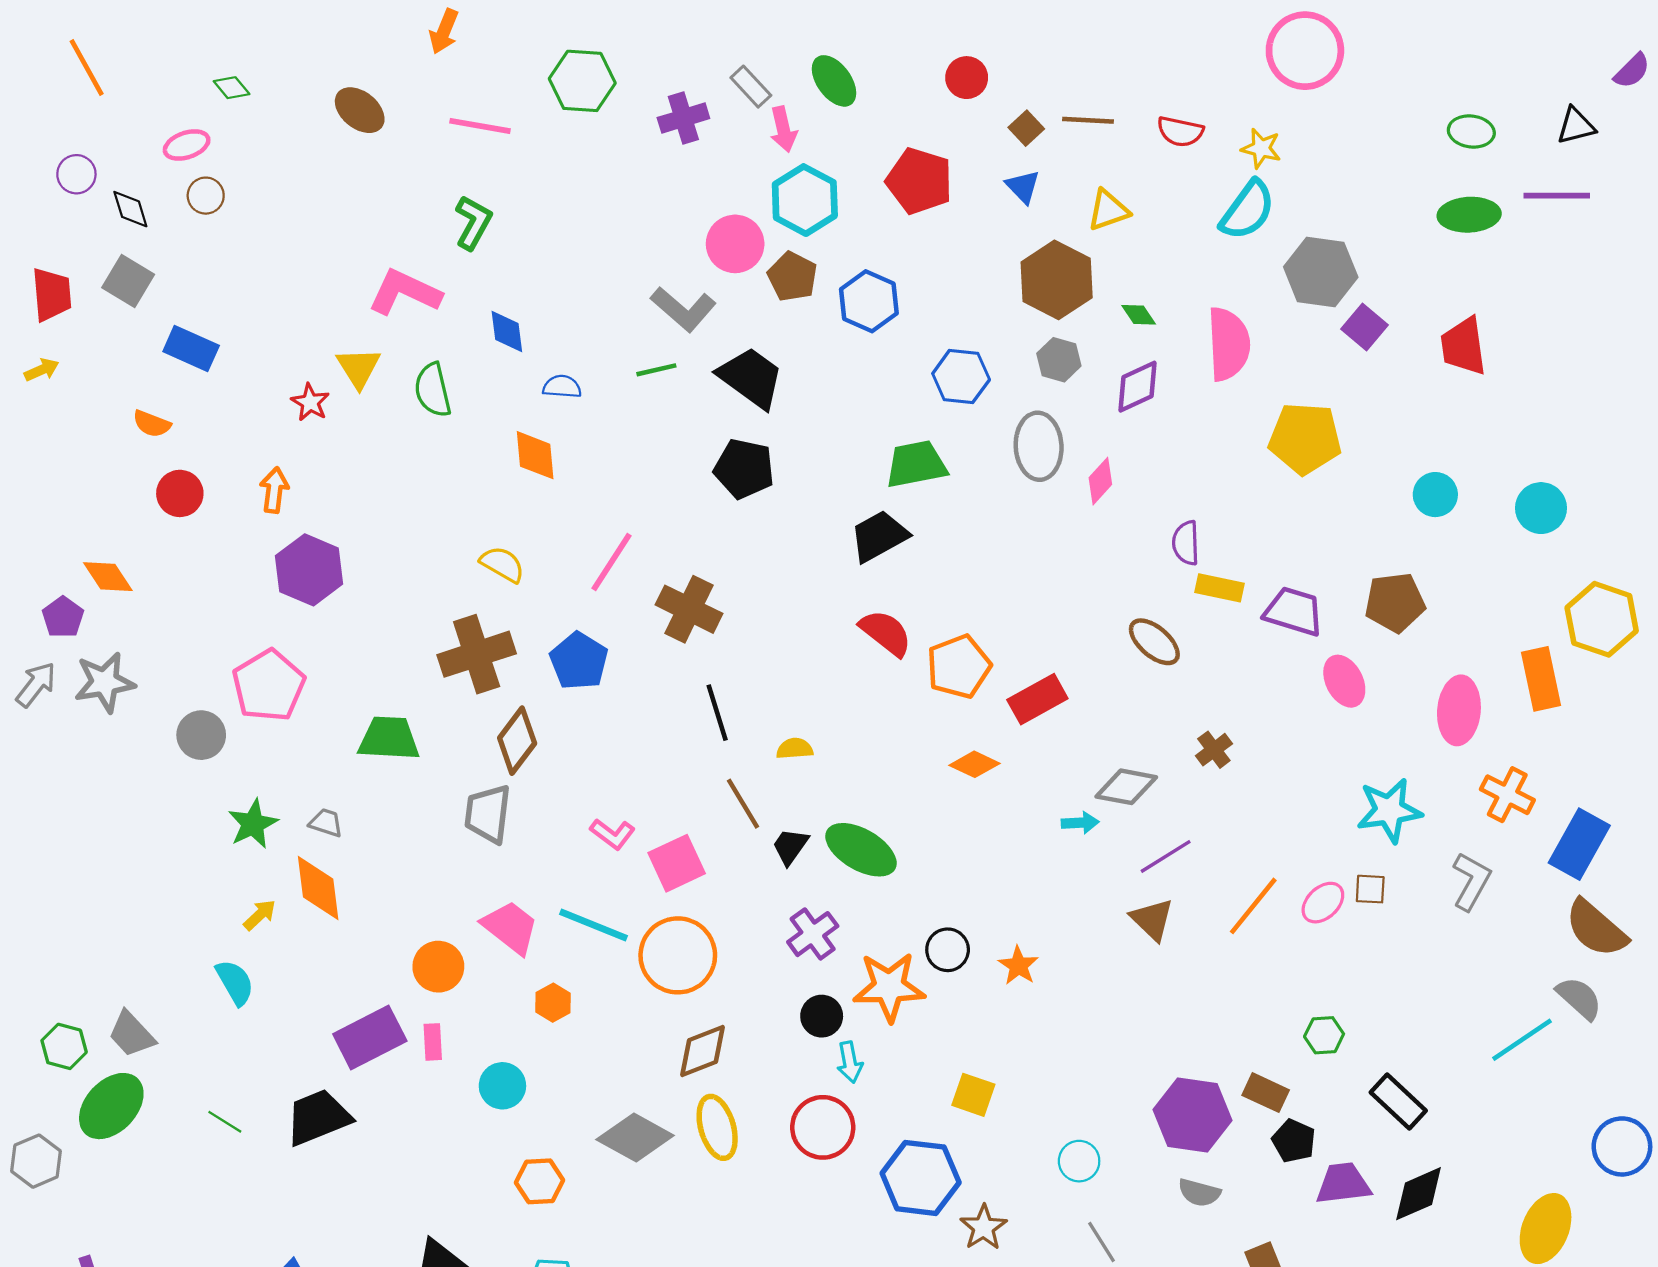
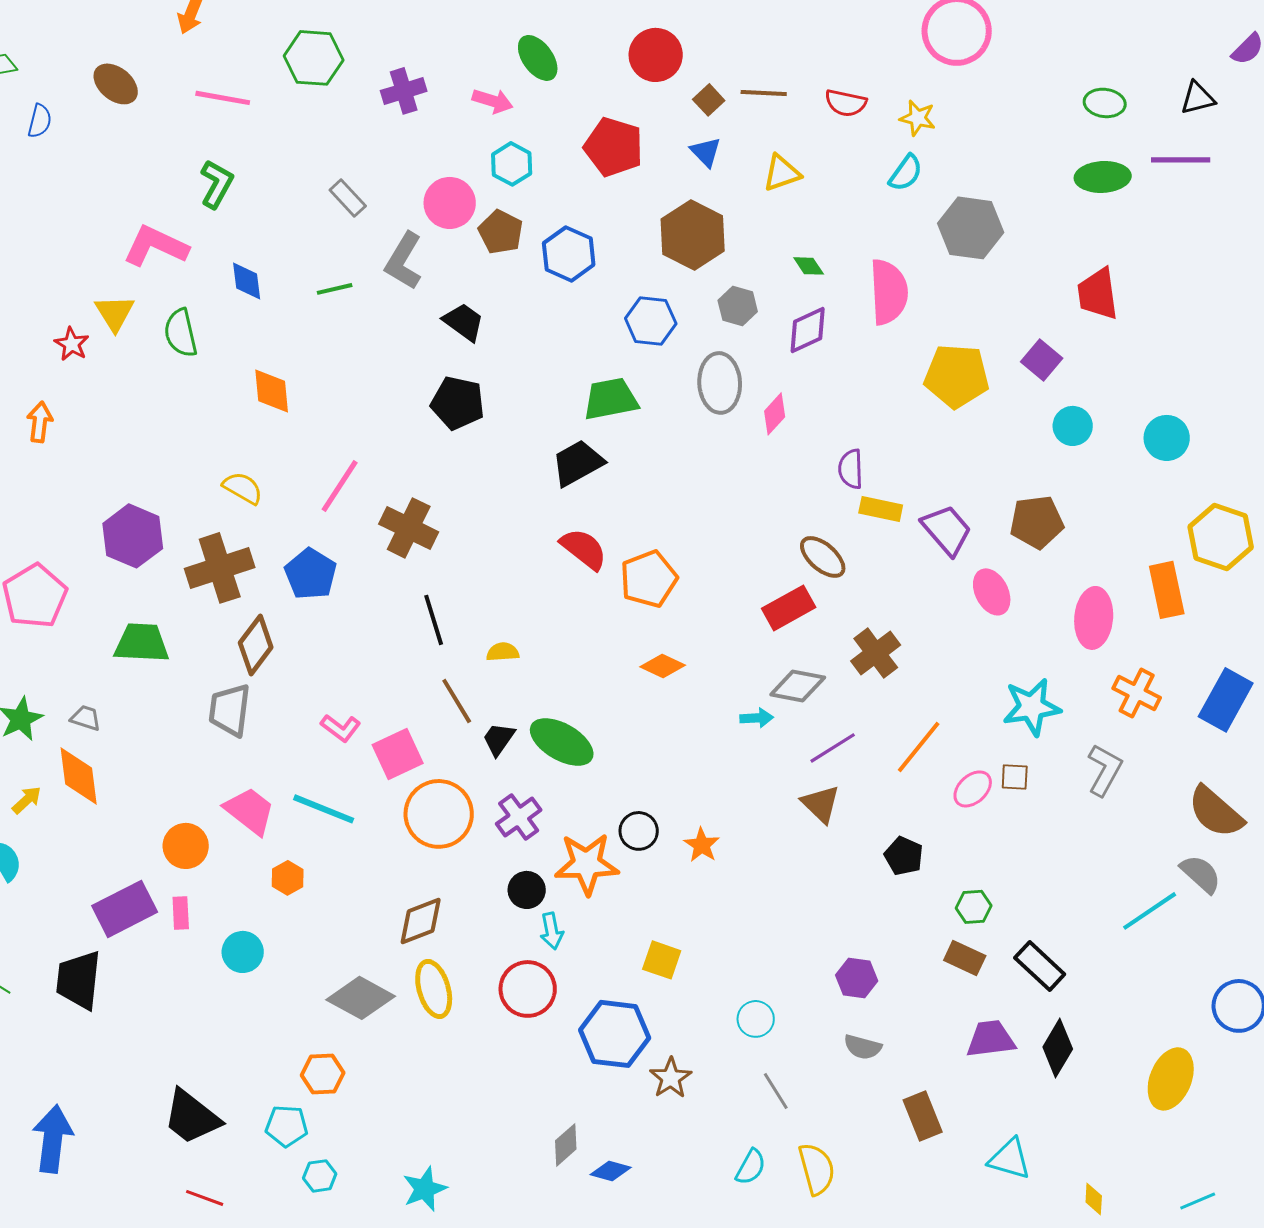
red circle: (967, 78) -> (656, 55), size x1.4
gray rectangle: (751, 87) -> (348, 198), moved
pink arrow: (783, 129) -> (493, 101), turned -60
cyan hexagon: (805, 200) -> (512, 164), size x0.7
cyan semicircle: (1248, 210) -> (906, 173), size x0.7
brown hexagon: (1057, 280) -> (693, 235), moved
gray L-shape: (683, 309) -> (404, 261), turned 80
purple square: (1365, 327) -> (1042, 360), moved
green line: (656, 370) -> (335, 289), moved
black trapezoid: (751, 378) -> (464, 322), size x0.7
blue semicircle: (562, 387) -> (40, 121), moved, turned 100
purple hexagon: (309, 570) -> (133, 536), moved
purple trapezoid: (1294, 611) -> (947, 530), turned 32
red rectangle: (1037, 699) -> (789, 608), moved
brown cross: (1214, 750) -> (876, 653), size x1.5
blue rectangle: (1579, 844) -> (1226, 700), moved
orange line: (1253, 906) -> (919, 747), moved
orange circle: (678, 955) -> (439, 814), moved
brown rectangle: (1266, 1093) -> (965, 958), moved
purple hexagon: (1193, 1115) -> (857, 978), size x0.6
black trapezoid: (318, 1117) -> (79, 980), turned -62
black pentagon: (1294, 1141) -> (904, 856), moved
orange hexagon: (540, 1181) -> (323, 1074), moved
black diamond: (1418, 1194) -> (1058, 1048), turned -36

